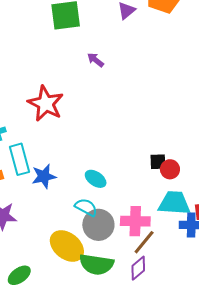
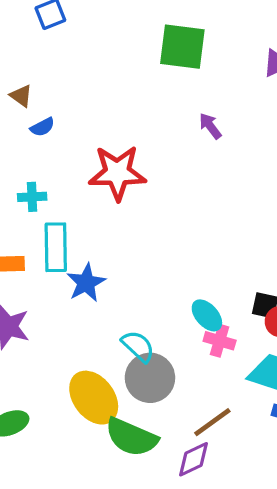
red star: (46, 104) -> (117, 173), turned 30
blue star: (44, 176) -> (86, 283), turned -30
cyan ellipse: (96, 179) -> (207, 315), moved
pink cross: (135, 221) -> (220, 341), moved, size x0.7

